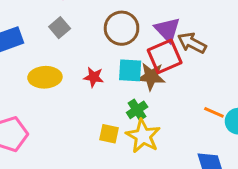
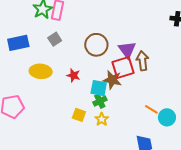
brown arrow: (192, 43) -> (142, 61), turned 48
cyan square: (130, 70) -> (99, 88), moved
yellow star: (143, 136) -> (102, 119), size x0.6

